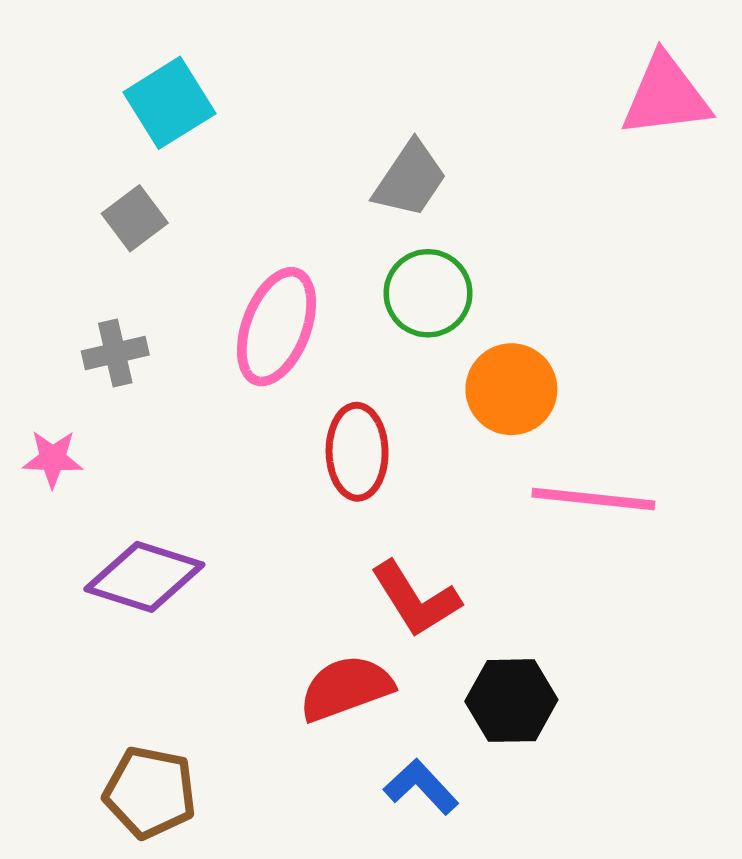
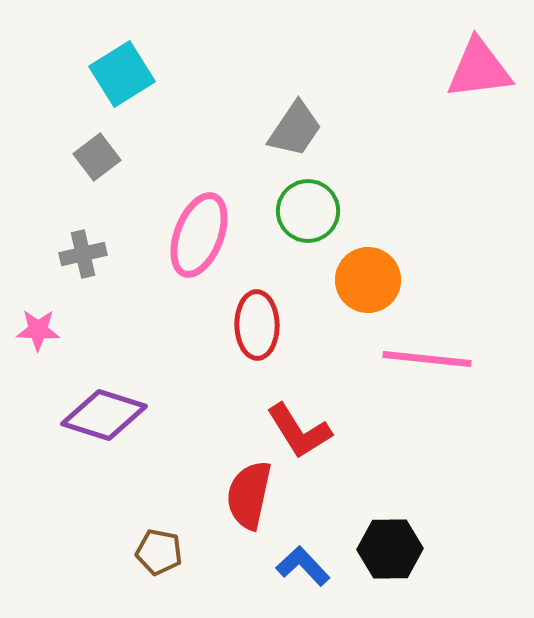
red semicircle: (346, 688) -> (249, 495), turned -58
black hexagon: (511, 701) -> (390, 549), moved
brown pentagon: (150, 792) -> (159, 552), moved, size x0.7

